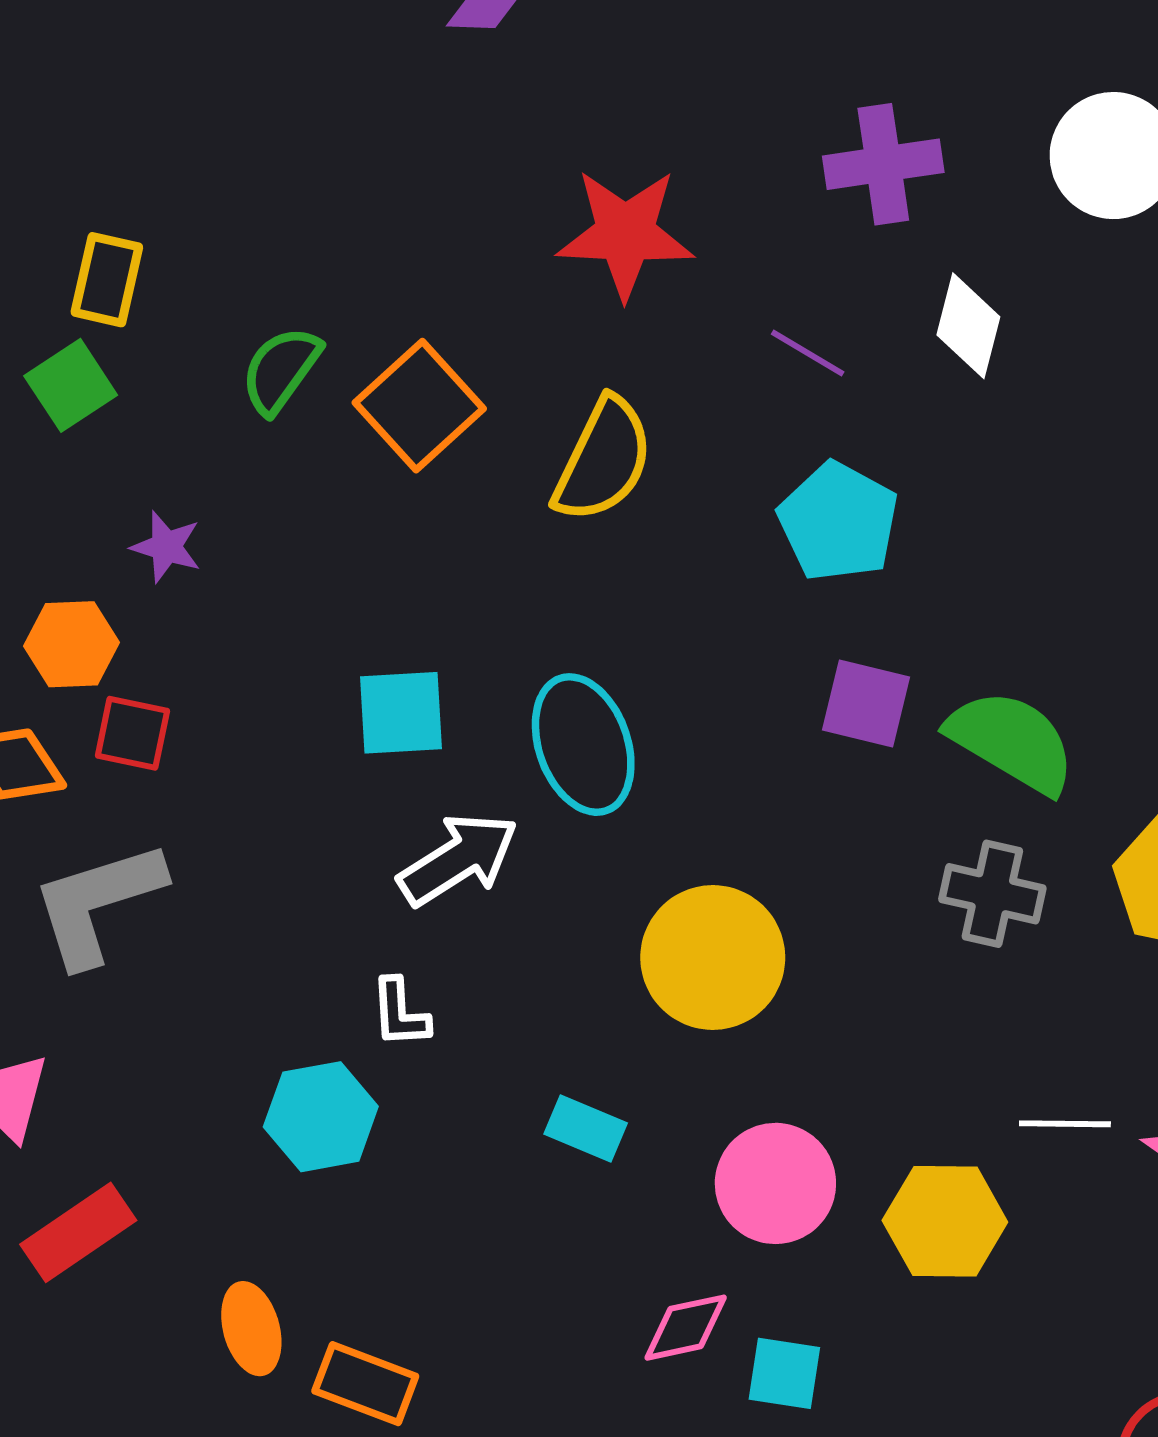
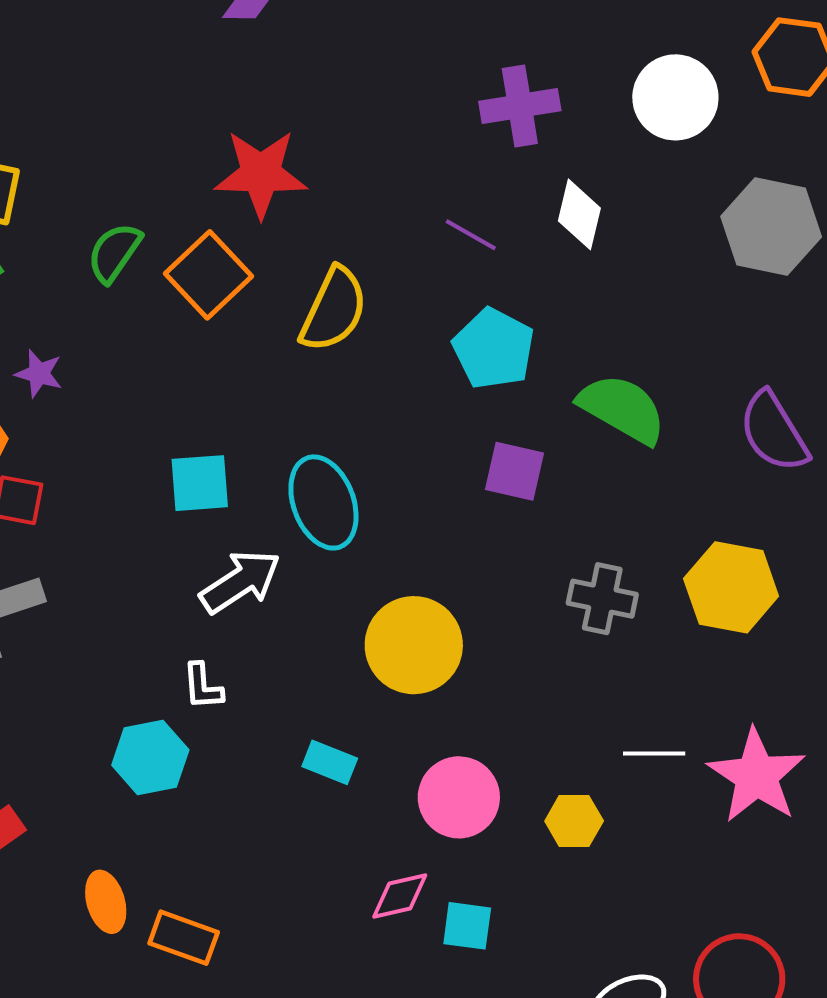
red star: (625, 234) -> (261, 174), moved
green semicircle: (1012, 741) -> (622, 409), moved
yellow hexagon: (945, 1221) -> (574, 821), size x0.7

